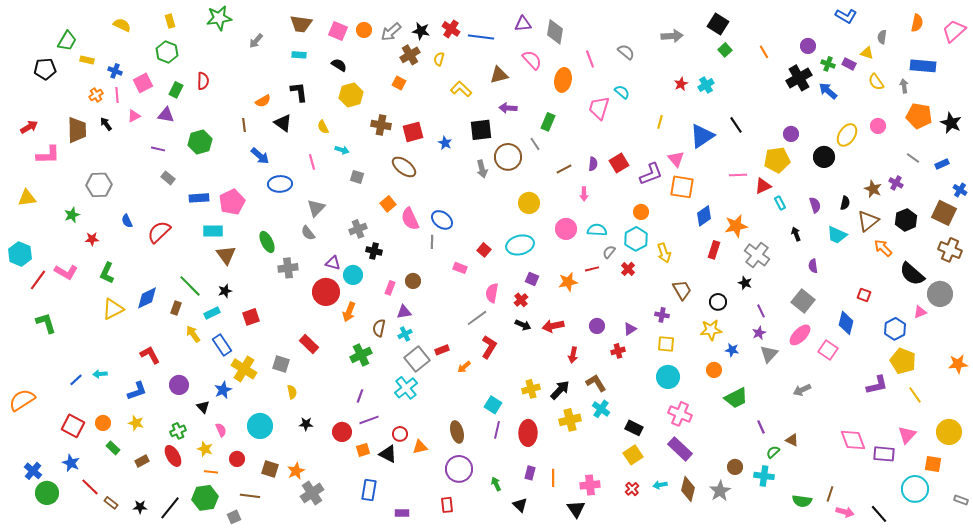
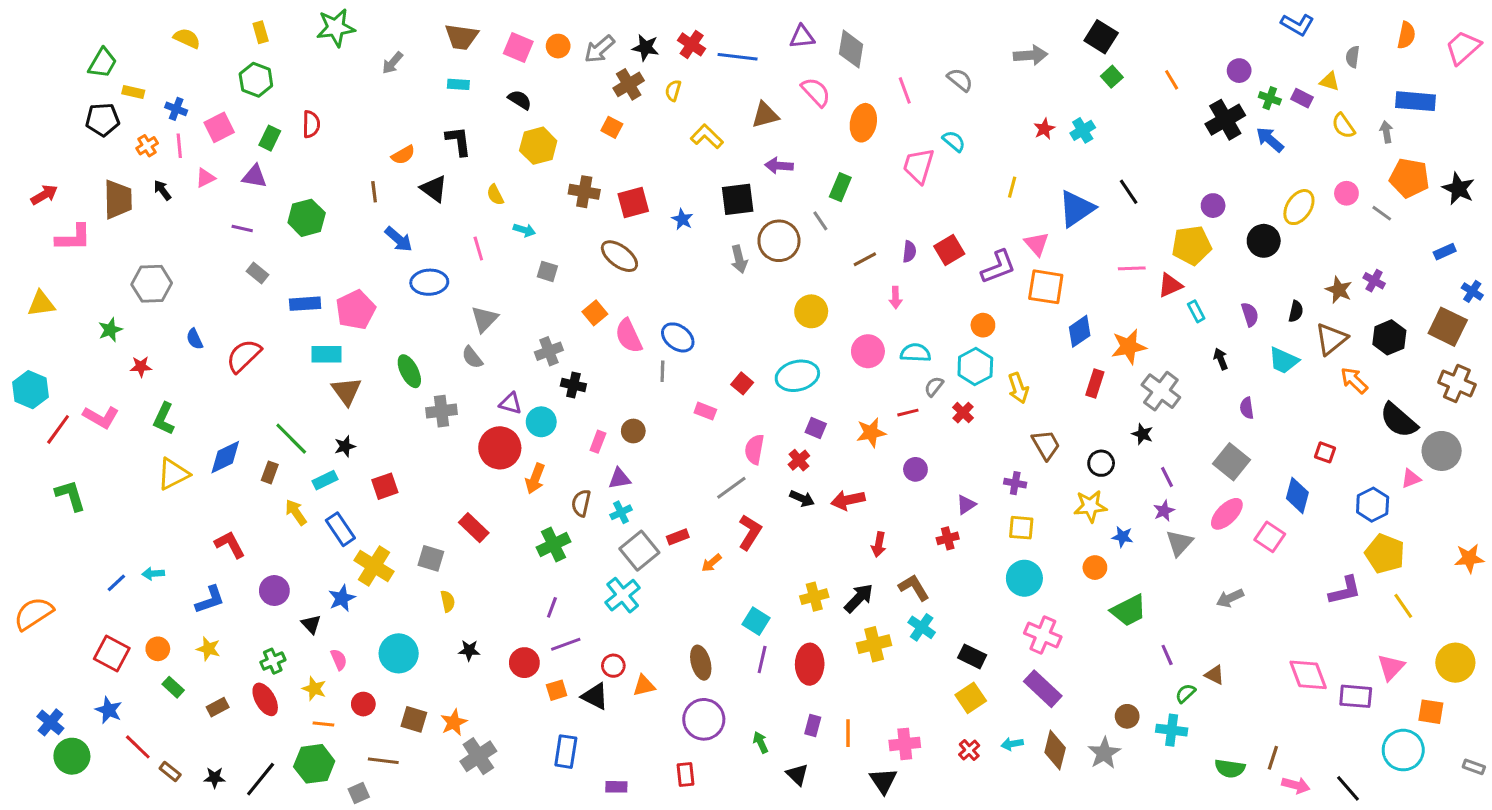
black pentagon: (45, 69) -> (103, 120), moved
gray line: (913, 158) -> (1382, 213), moved
purple circle: (597, 326) -> (915, 469), moved

